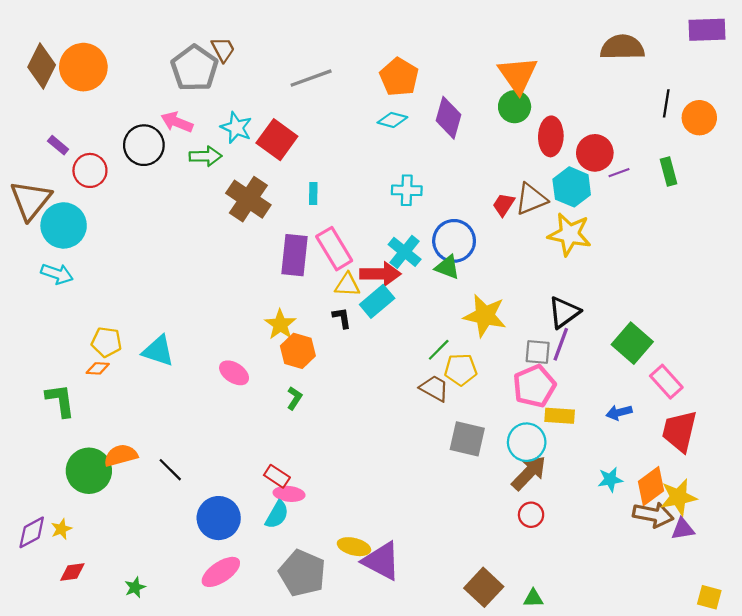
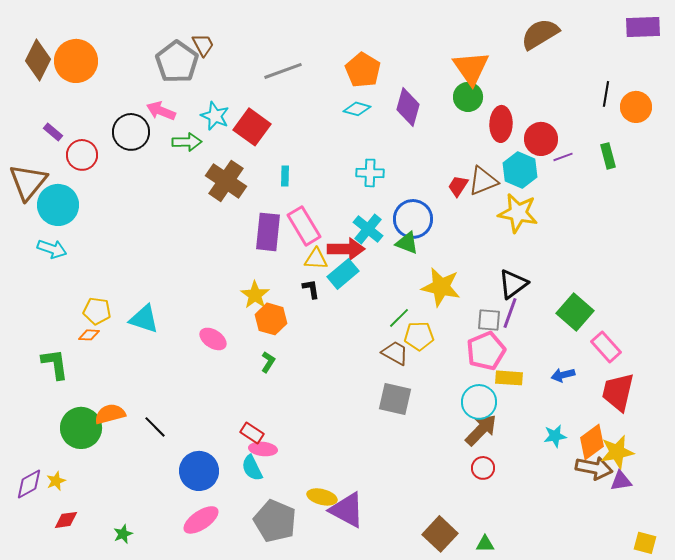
brown semicircle: (622, 47) -> (540, 34), moved, turned -30
gray square: (467, 439) -> (395, 399), moved
cyan semicircle: (277, 515) -> (252, 468), turned 124

